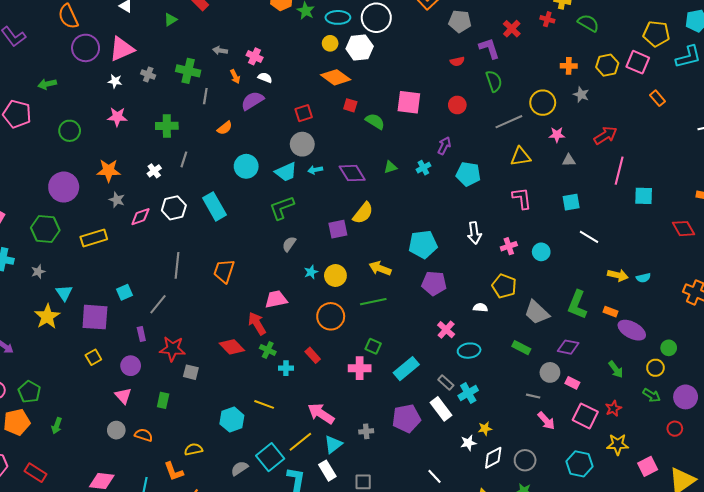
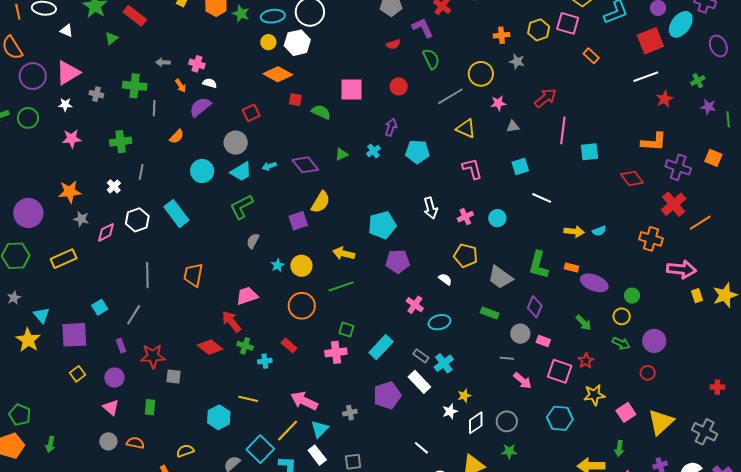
green circle: (70, 131) -> (28, 118), moved
gray circle: (302, 144) -> (236, 143), moved
yellow triangle: (521, 157) -> (466, 129), turned 40
white semicircle: (480, 308) -> (445, 279), turned 40
purple diamond: (568, 347) -> (535, 307), turned -70

